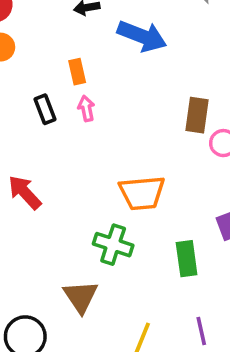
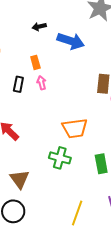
black rectangle: (45, 109) -> (18, 84), turned 35
brown triangle: (81, 297) -> (20, 179), moved

